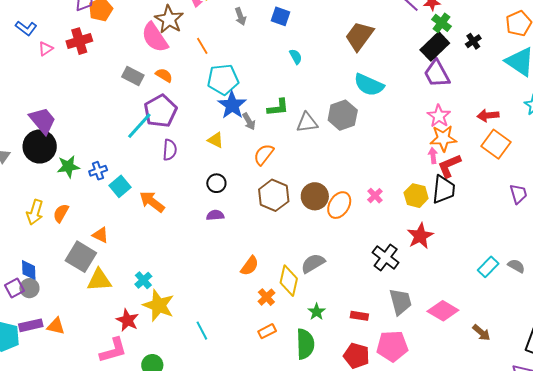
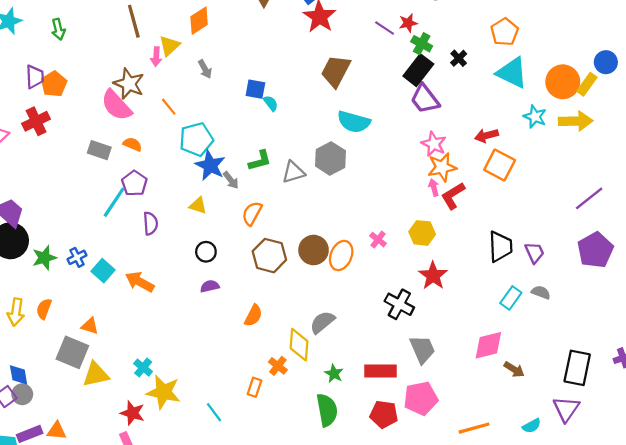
blue square: (281, 16) -> (255, 89), moved
purple pentagon: (160, 111) -> (134, 183), size x0.7
black trapezoid: (444, 189) -> (500, 247), moved
purple trapezoid: (518, 194) -> (535, 253), moved
orange semicircle: (250, 266) -> (253, 316), moved
pink diamond: (443, 311) -> (488, 345), moved, turned -36
red rectangle: (359, 316) -> (381, 371), size x1.6
orange rectangle: (267, 331) -> (254, 387), moved, turned -36

